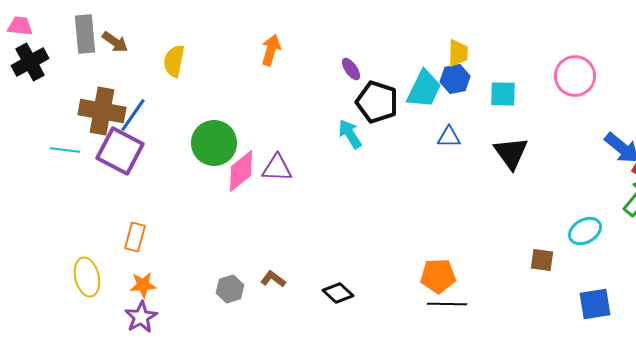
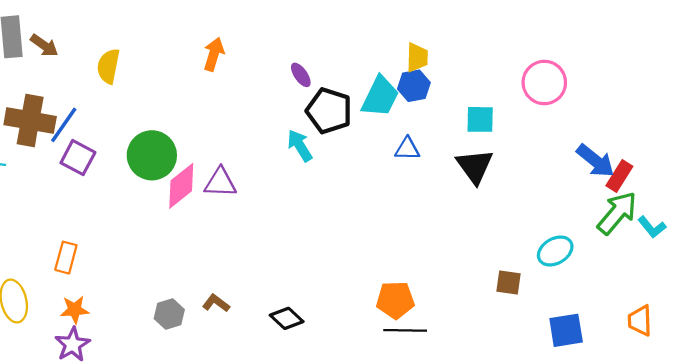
cyan square: (503, 94) -> (480, 119), moved
purple square: (120, 151) -> (78, 158), moved, size x0.7

